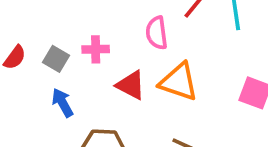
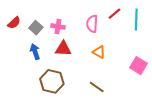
orange triangle: (179, 82) -> (99, 52), size x0.6
red triangle: (131, 85) -> (63, 49), moved, turned -36

